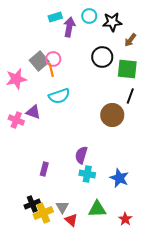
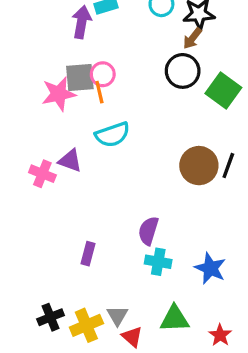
purple arrow: (69, 27) -> (82, 22), moved
brown arrow: (130, 40) -> (192, 38), moved
gray square: (39, 61) -> (80, 78), turned 36
green square: (127, 69) -> (223, 91), turned 30
pink star: (16, 79) -> (59, 94), moved
black line: (130, 96) -> (228, 166), moved
black cross: (32, 204) -> (51, 317), moved

